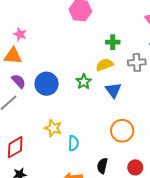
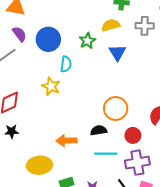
orange circle: (122, 131) -> (116, 109), moved
cyan semicircle: (73, 143) -> (66, 64), moved
black semicircle: (102, 166) -> (99, 130), turned 63

